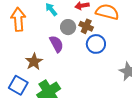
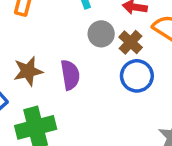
purple semicircle: (56, 44) -> (70, 75), moved

